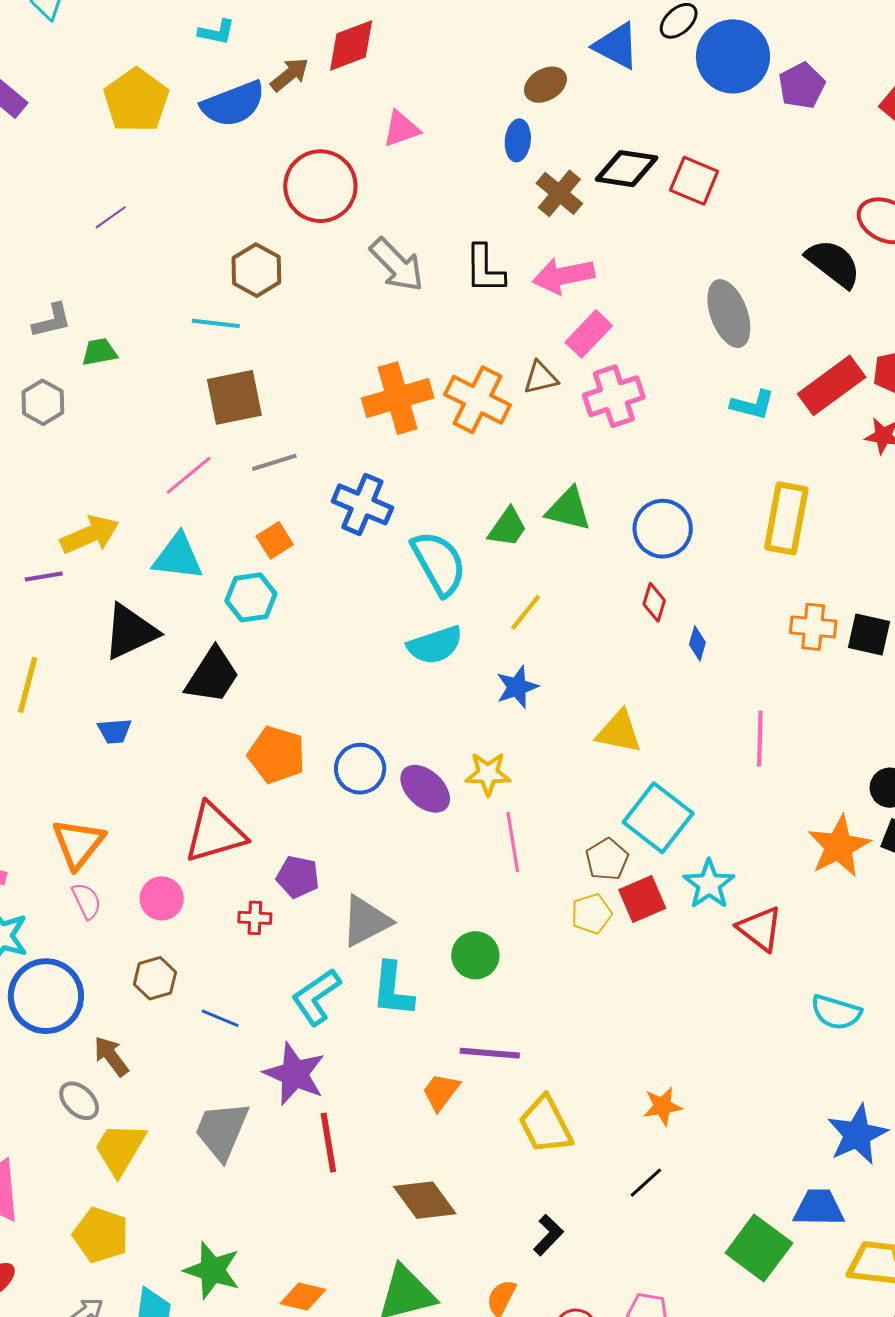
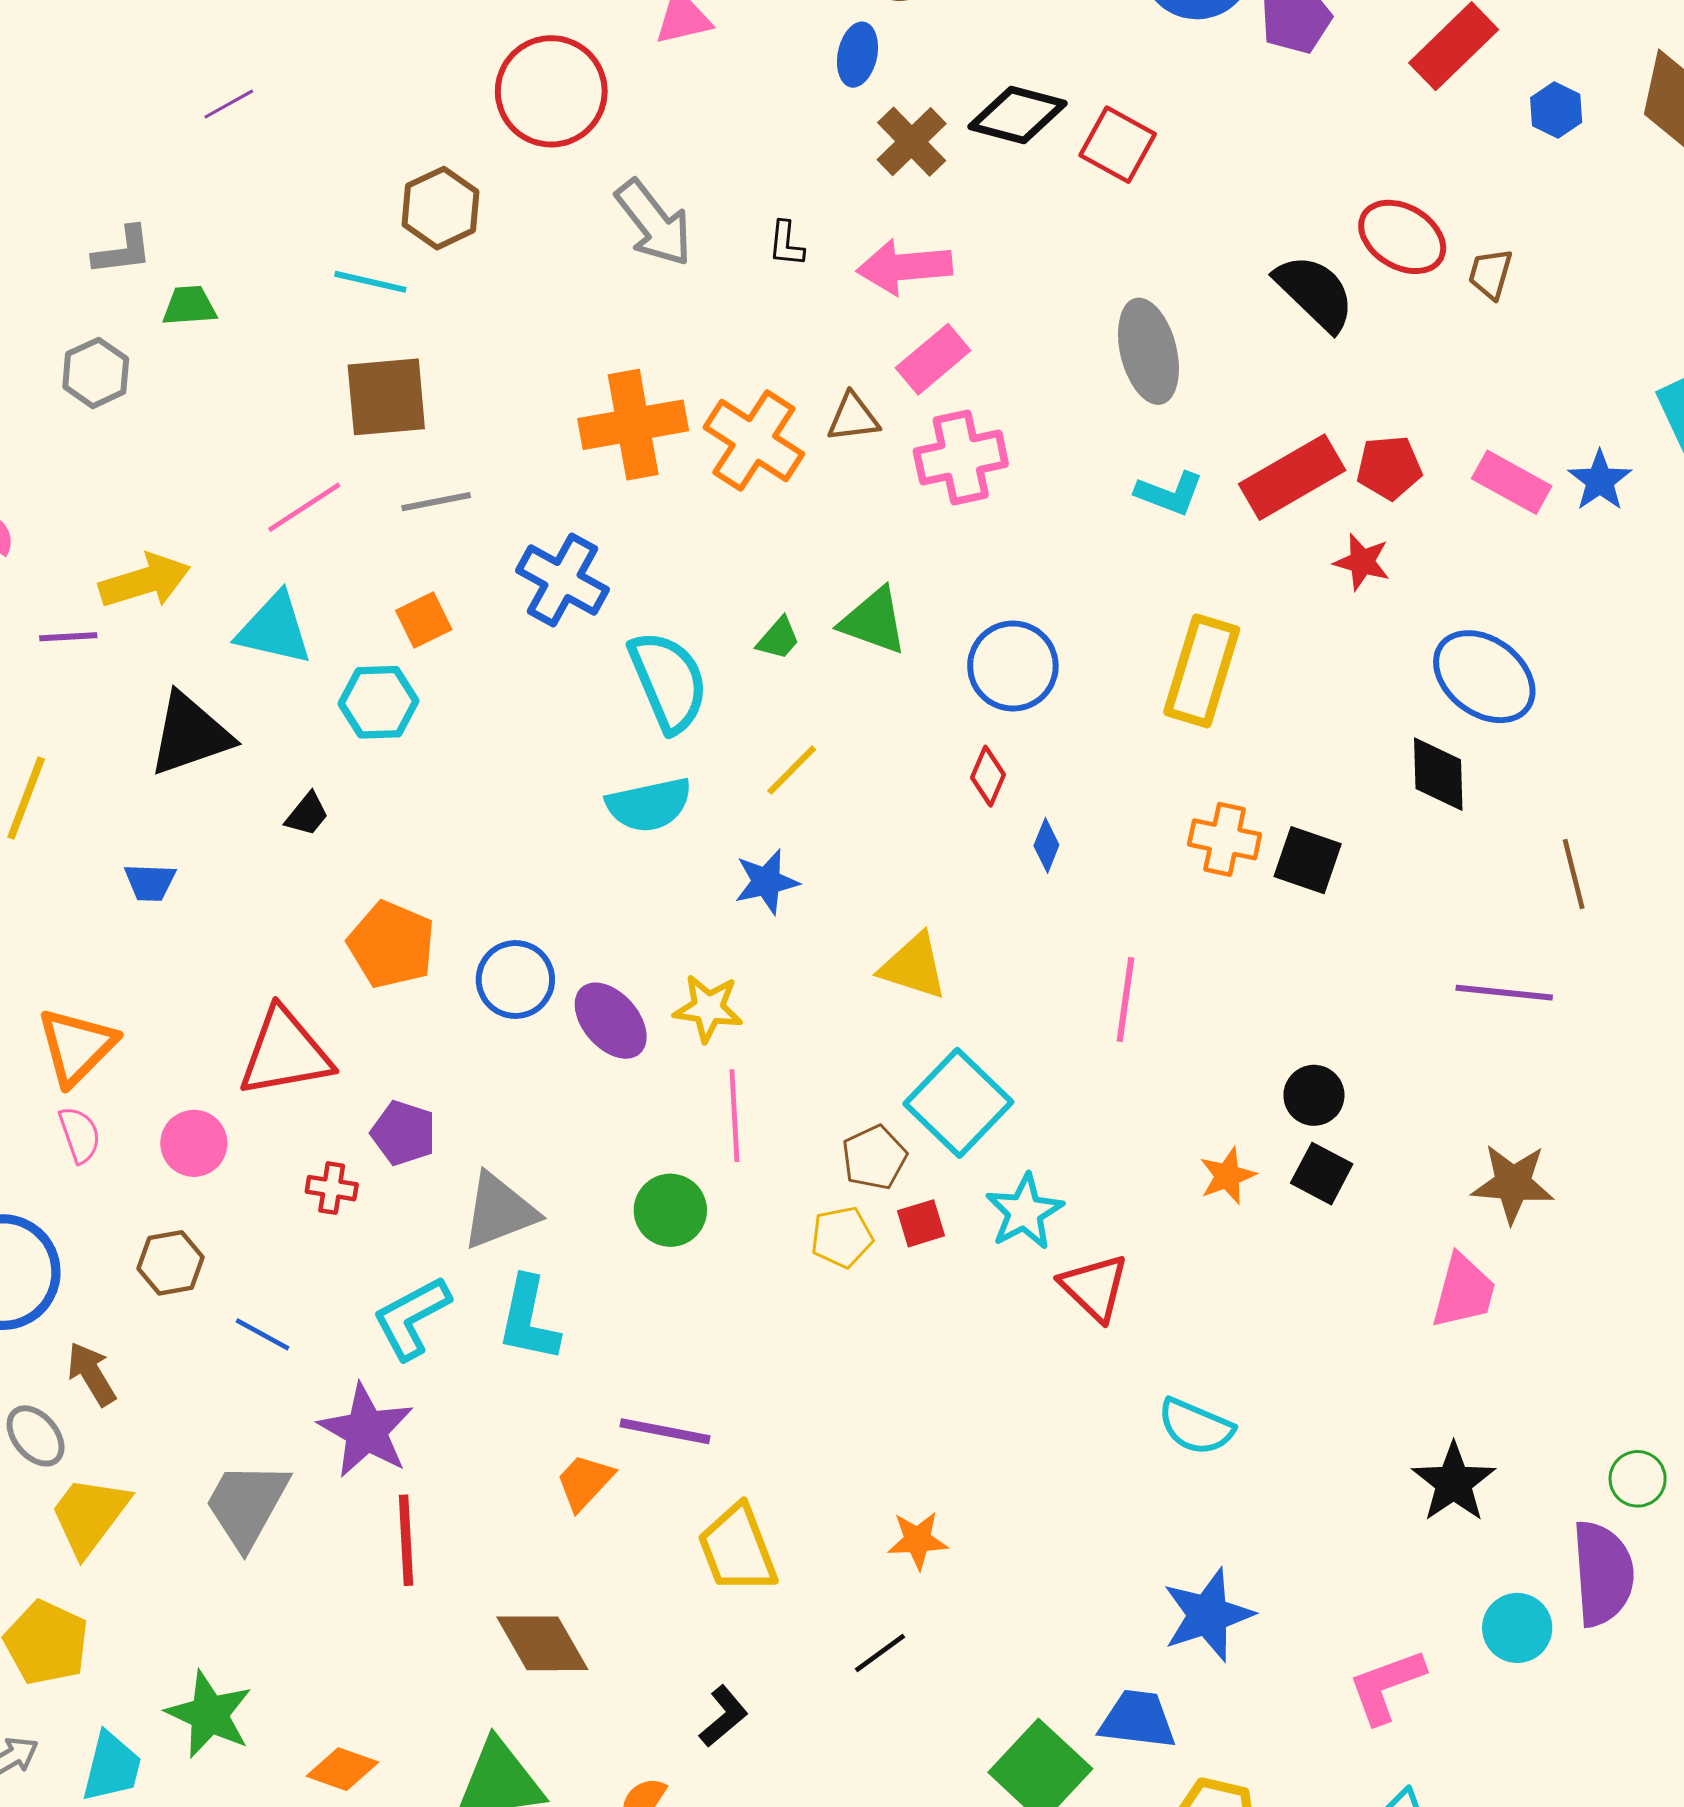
black L-shape: (485, 269) -> (786, 244), size x0.6
green trapezoid: (508, 527) -> (778, 639), size x0.7
black trapezoid: (212, 676) -> (307, 814), size x0.5
orange star: (839, 846) -> (1227, 1176), size x0.6
red square: (642, 899) -> (921, 1223), size x0.7
green circle: (475, 955) -> (670, 1210), moved

